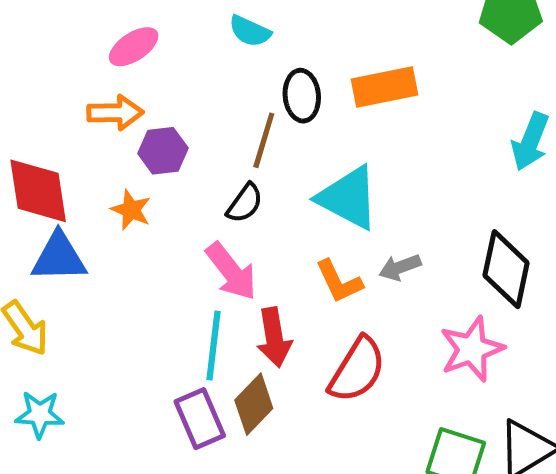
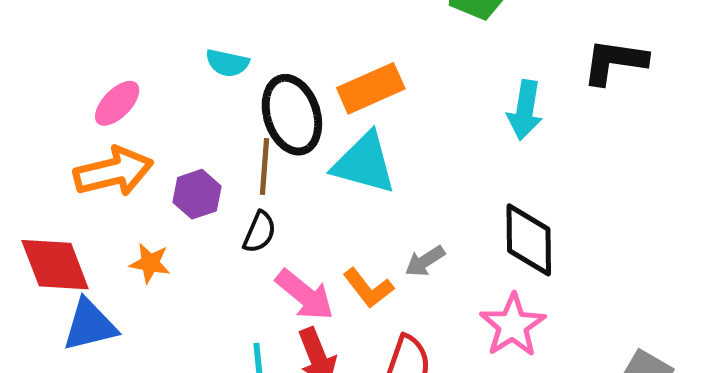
black ellipse: (302, 96) -> (292, 115), size x1.5
orange arrow: (115, 113) -> (114, 172), size x1.4
purple hexagon: (163, 151) -> (197, 194), moved
cyan triangle: (348, 198) -> (364, 163), moved
pink arrow: (231, 271) -> (305, 295), moved

